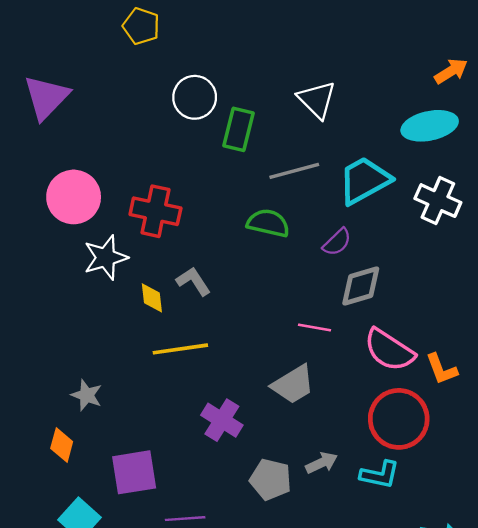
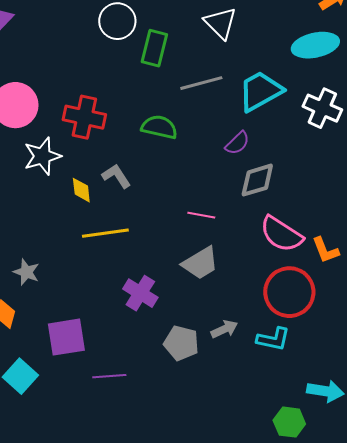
green semicircle: (268, 223) -> (159, 127), moved
pink line: (314, 328) -> (201, 215), moved

